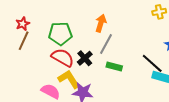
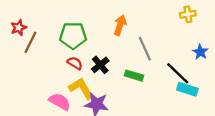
red star: (23, 24) -> (19, 28), moved
gray line: (106, 44) -> (145, 49), moved, turned -55
red semicircle: (63, 57) -> (75, 63), size x0.6

